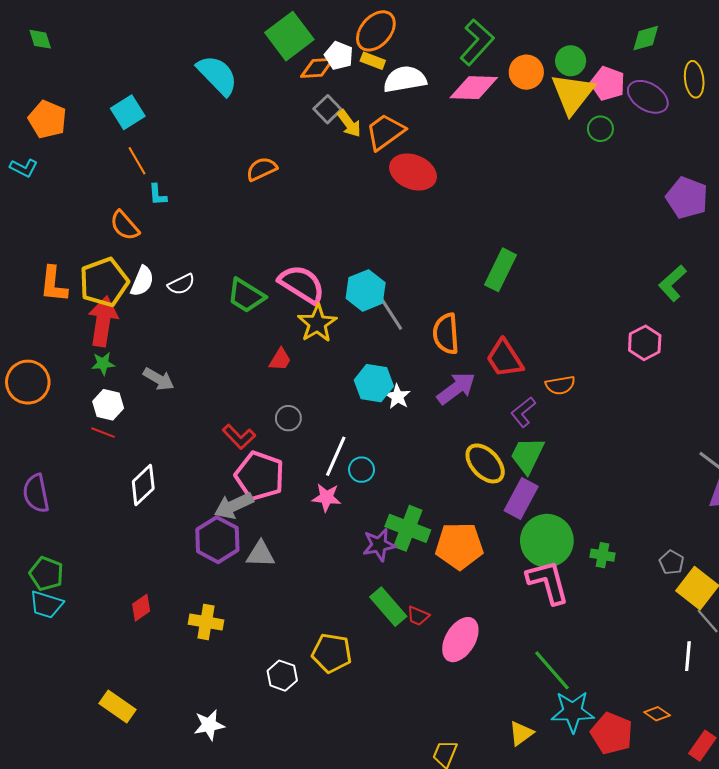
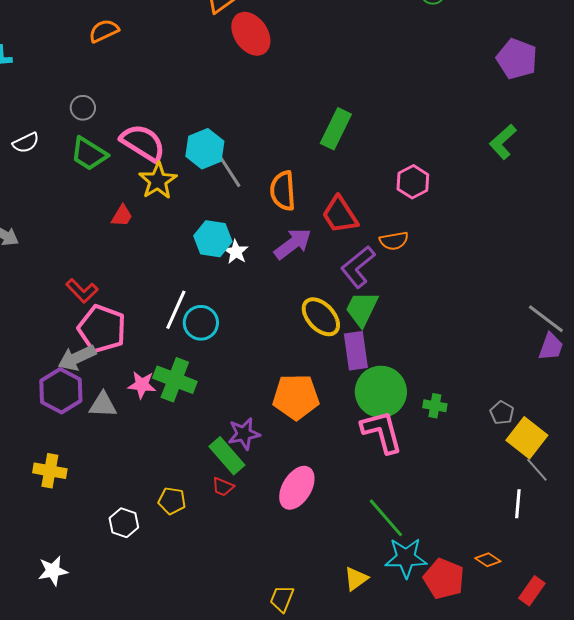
red ellipse: (413, 172) -> (251, 34), turned 33
pink hexagon: (645, 343) -> (413, 182), moved
purple L-shape: (523, 412) -> (358, 267), size x1.4
gray circle: (288, 418) -> (83, 108), moved
cyan circle: (361, 470) -> (201, 323), size x1.4
pink star: (326, 497) -> (142, 385), moved
purple rectangle: (521, 498) -> (356, 351), turned -36
green cross: (408, 528) -> (175, 380), moved
purple star: (379, 545) -> (244, 434), moved
red trapezoid: (418, 616) -> (223, 487), moved
yellow pentagon: (332, 653) -> (172, 501), size x0.7

